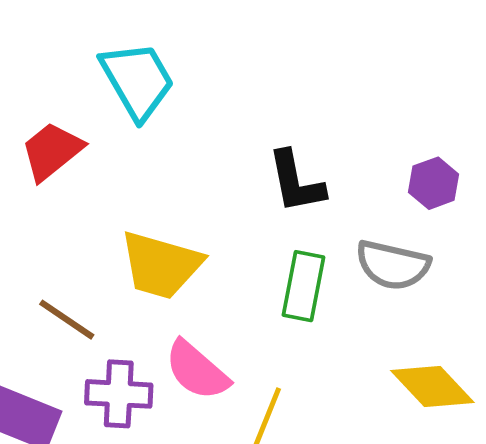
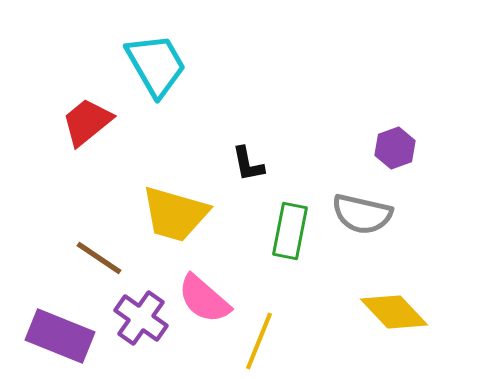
black L-shape: (296, 182) -> (248, 164), moved, size x0.7
purple cross: (119, 394) -> (141, 318), turned 32

